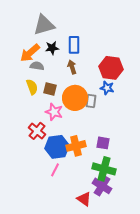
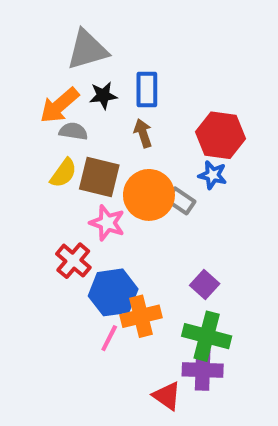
yellow semicircle: (32, 87) -> (63, 173), turned 56
brown square: (50, 89) -> (99, 177), size x1.5
gray rectangle: (91, 101) -> (181, 201), turned -64
purple square: (103, 143) -> (205, 284), turned 32
orange cross: (76, 146) -> (141, 316), moved
purple cross: (102, 186) -> (203, 370), turned -30

